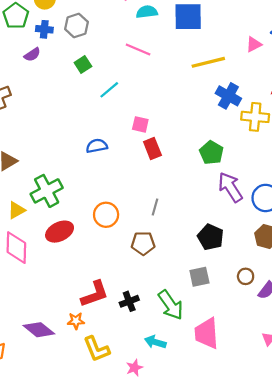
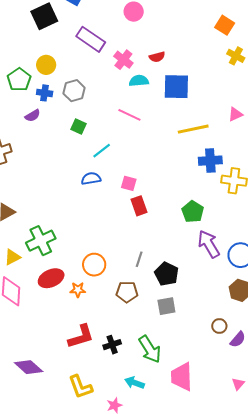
green square: (83, 64) -> (79, 126), turned -35
blue cross: (228, 96) -> (210, 161), turned -35
blue semicircle: (97, 146) -> (91, 179), moved
black pentagon: (211, 237) -> (167, 274), moved
gray square: (199, 277) -> (166, 306), moved
orange star: (76, 321) -> (78, 290), moved

